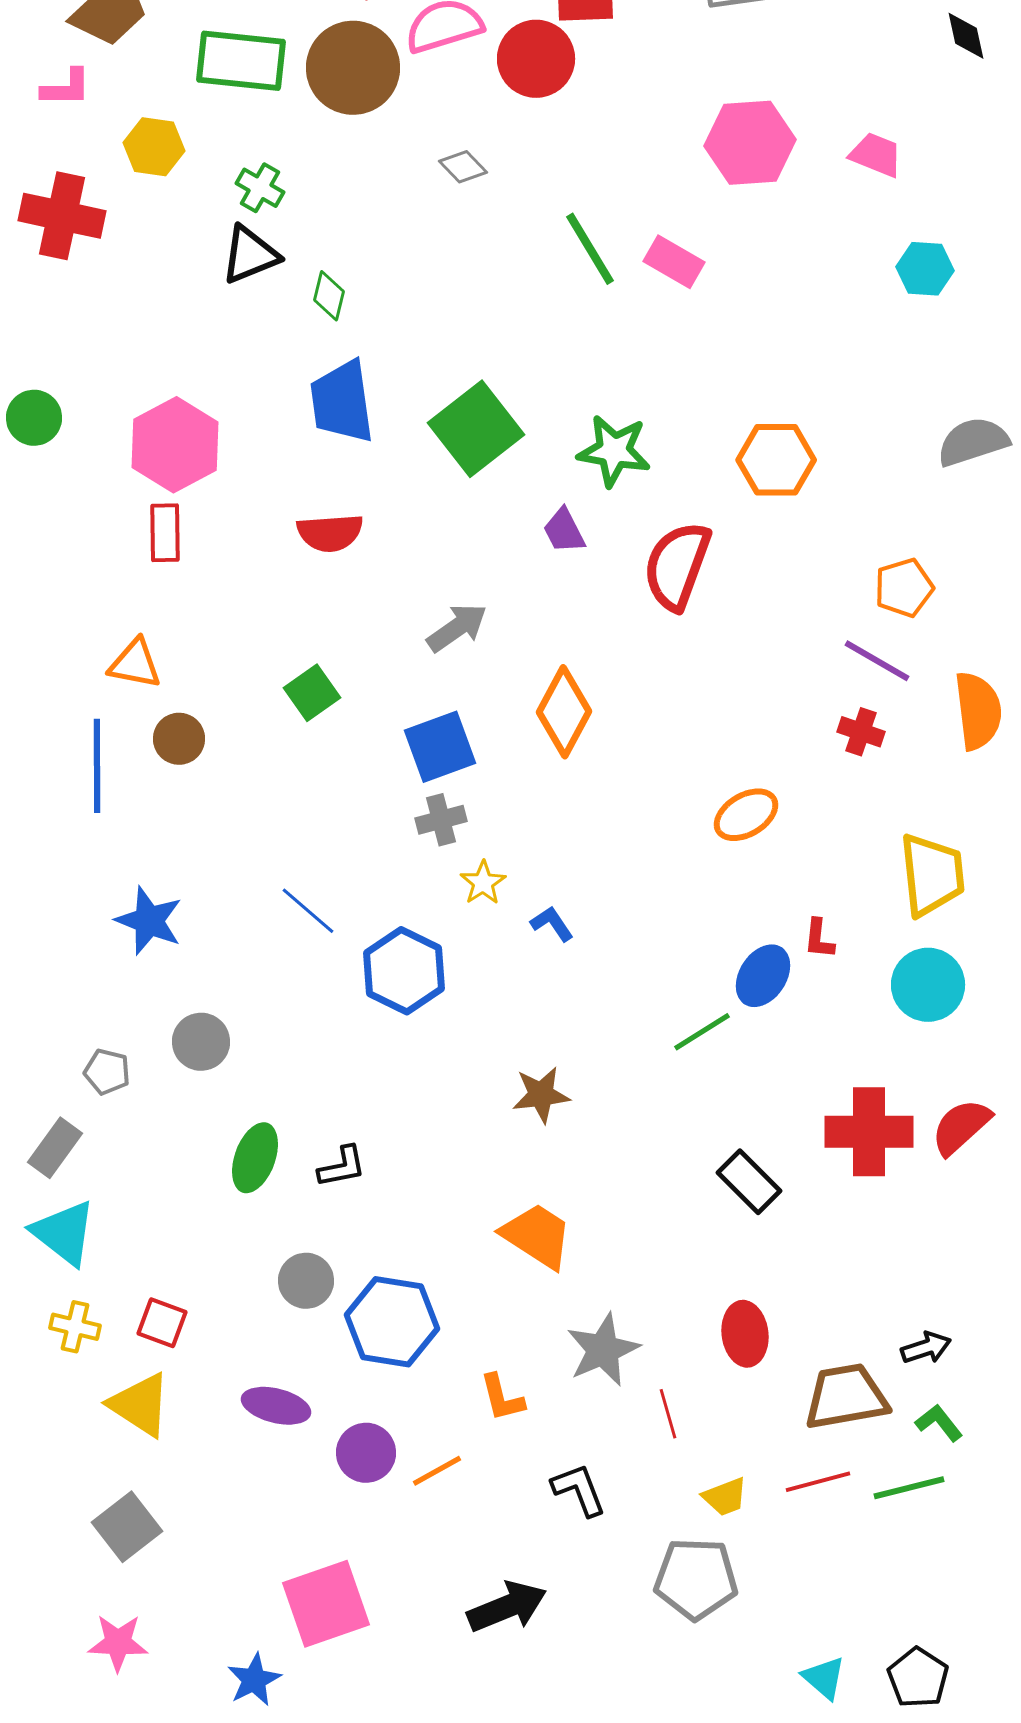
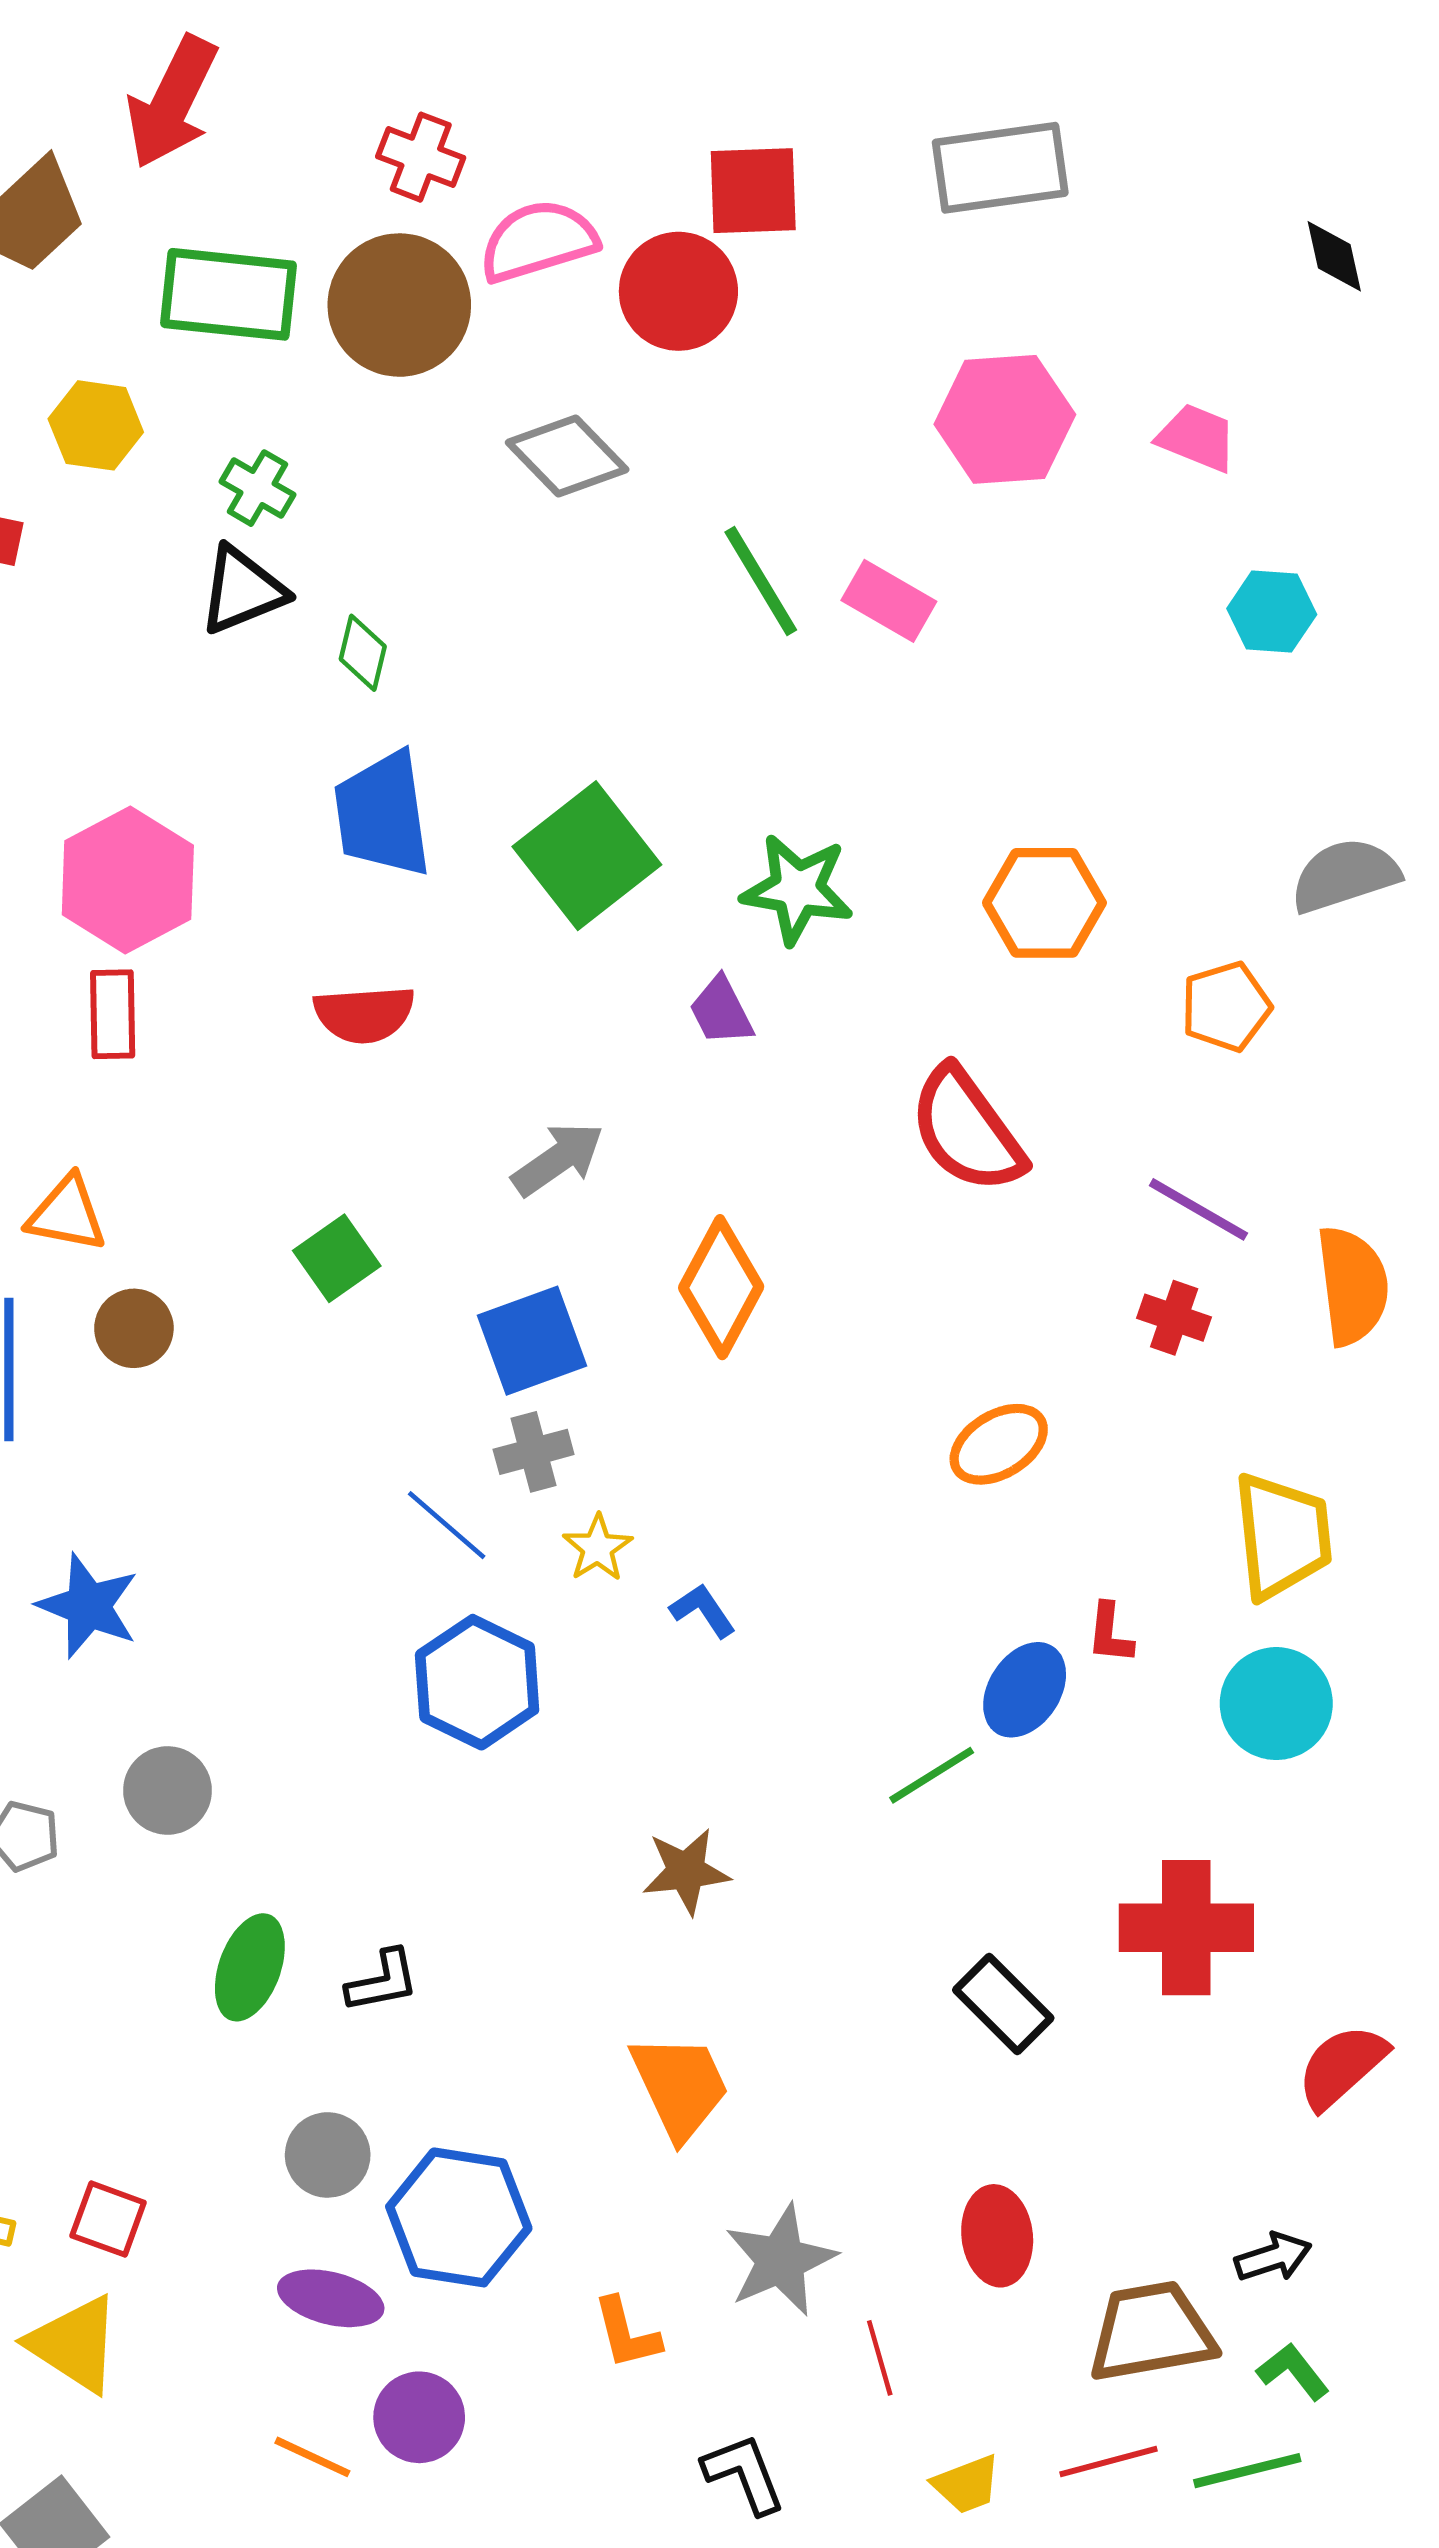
gray diamond: (463, 167) -> (567, 456), size x1.6
red semicircle: (677, 566) -> (967, 1130), moved, turned -56
orange pentagon: (904, 588) -> (1226, 1007), moved
blue line: (308, 911) -> (447, 1525), moved
red semicircle: (961, 1127) -> (1342, 2067), moved
orange trapezoid: (537, 1236) -> (680, 2086), turned 32
purple ellipse: (276, 1406) -> (331, 2298), moved
orange line: (437, 1471) -> (312, 2457), moved, turned 54

